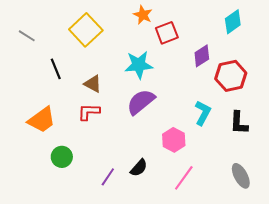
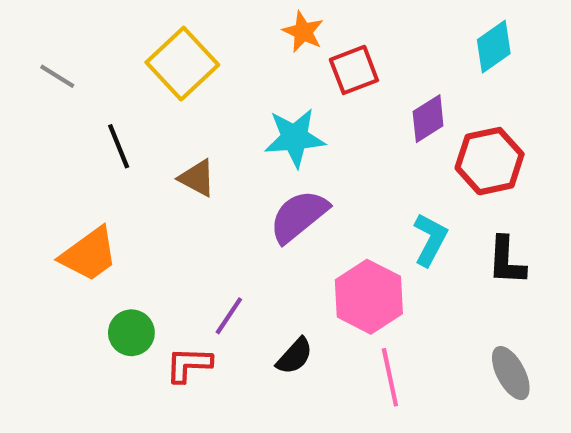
red L-shape: (89, 112) -> (189, 365), moved
pink hexagon: (174, 140) -> (369, 297), size x1.4
purple line: (108, 177) -> (229, 316), moved
pink line: (184, 178) -> (390, 377), turned -48

